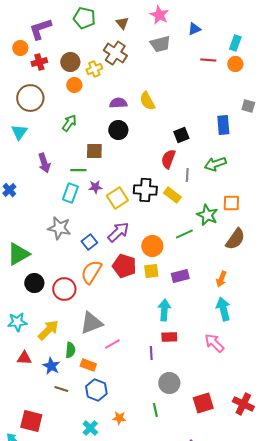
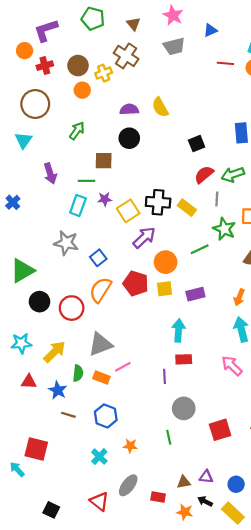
red semicircle: (168, 159) -> (204, 175), moved, turned 30
gray line: (187, 175) -> (217, 199), moved
purple arrow: (118, 232) -> (144, 238), moved
orange rectangle: (88, 365) -> (101, 377), moved

